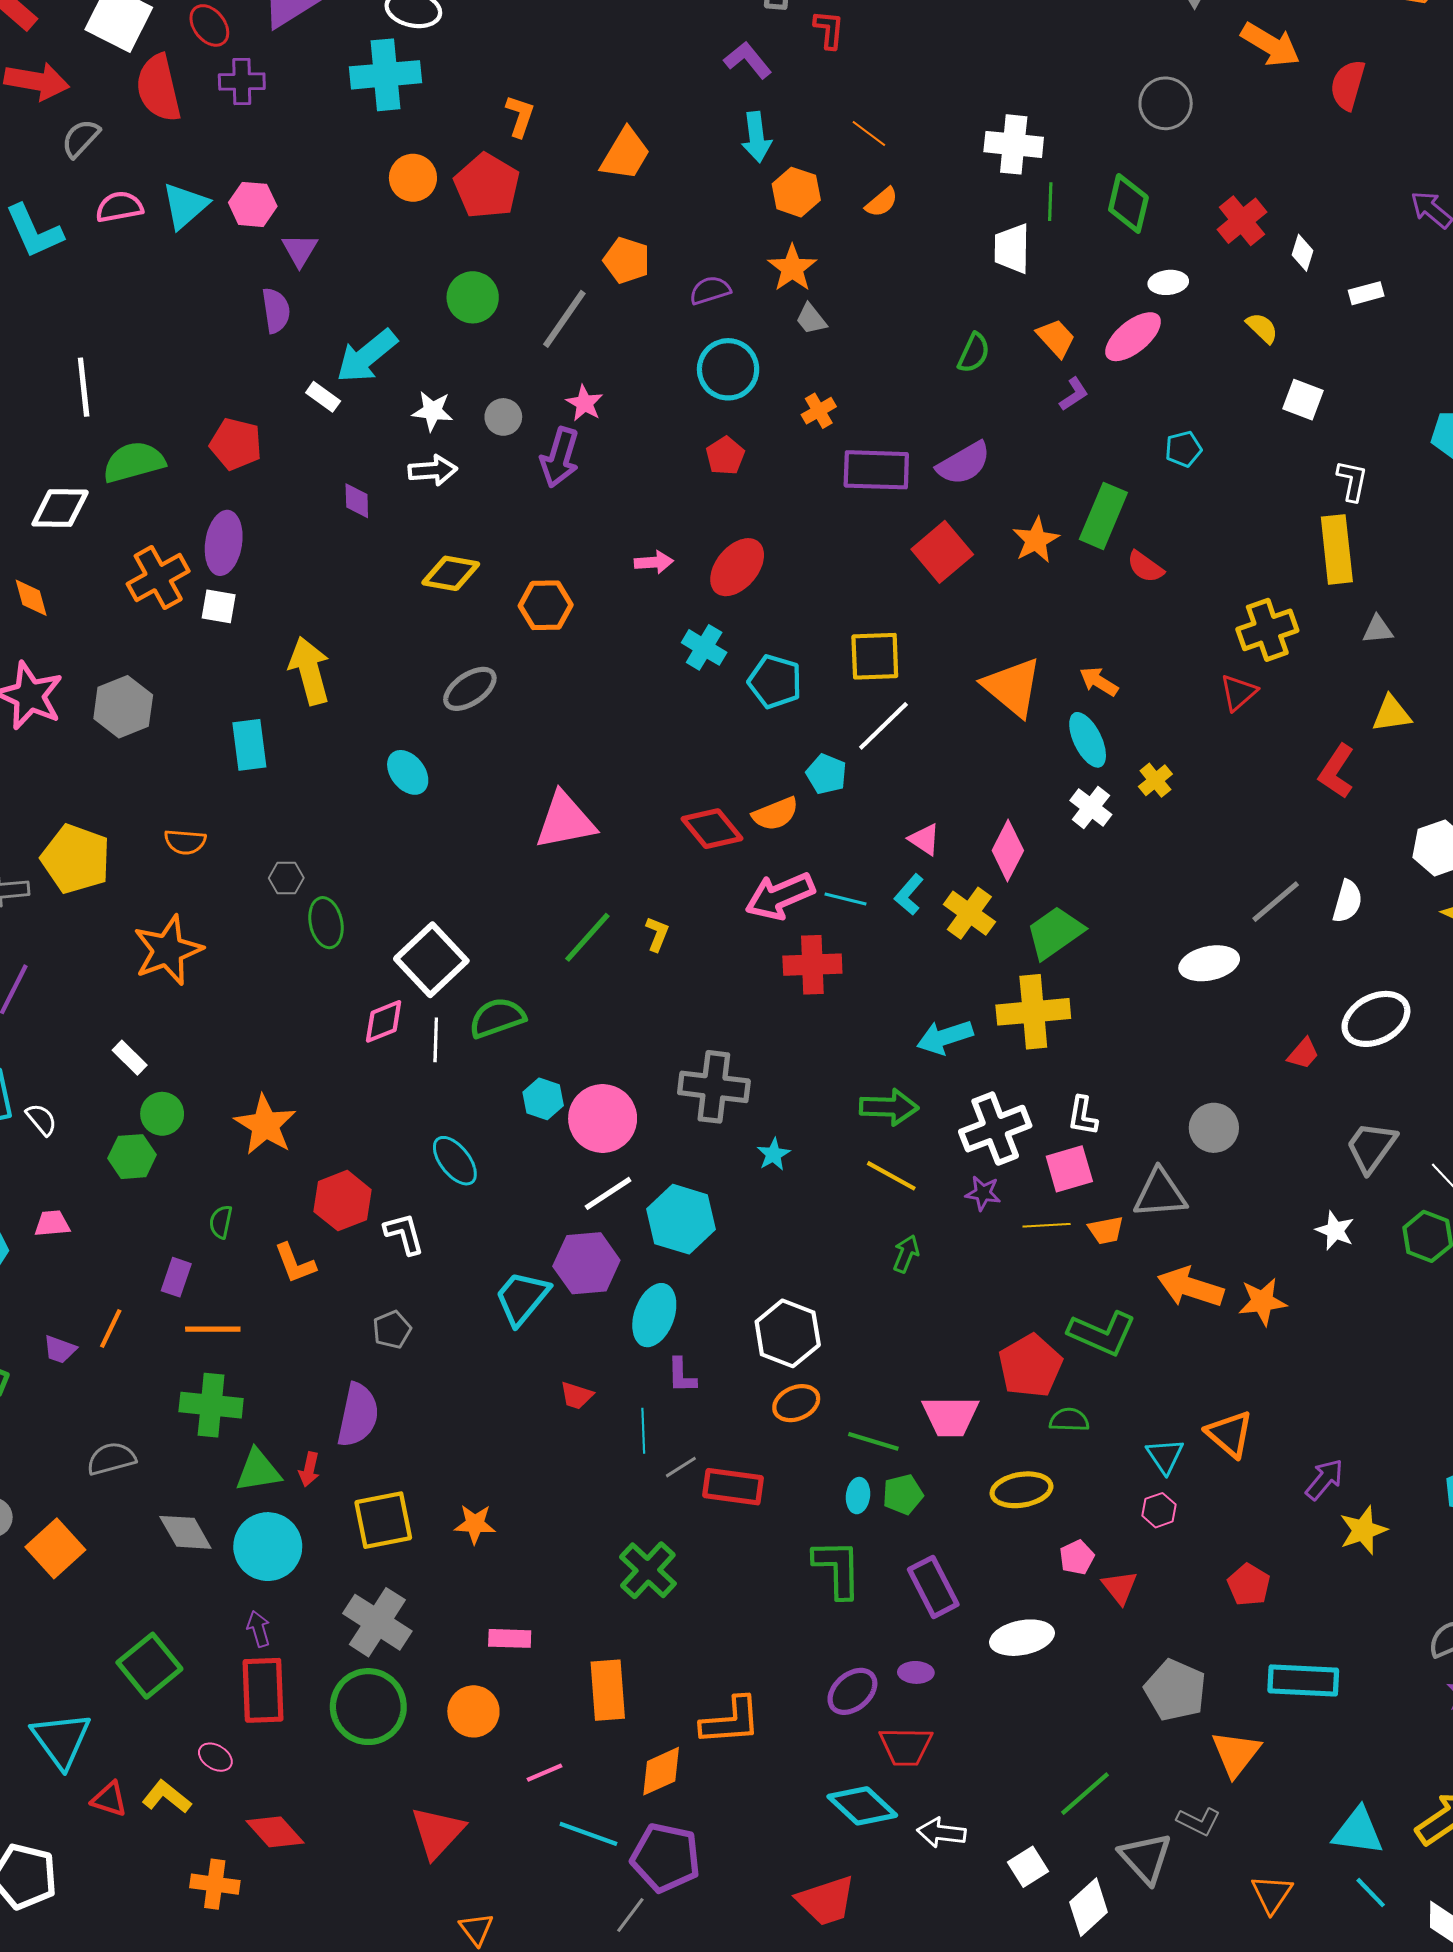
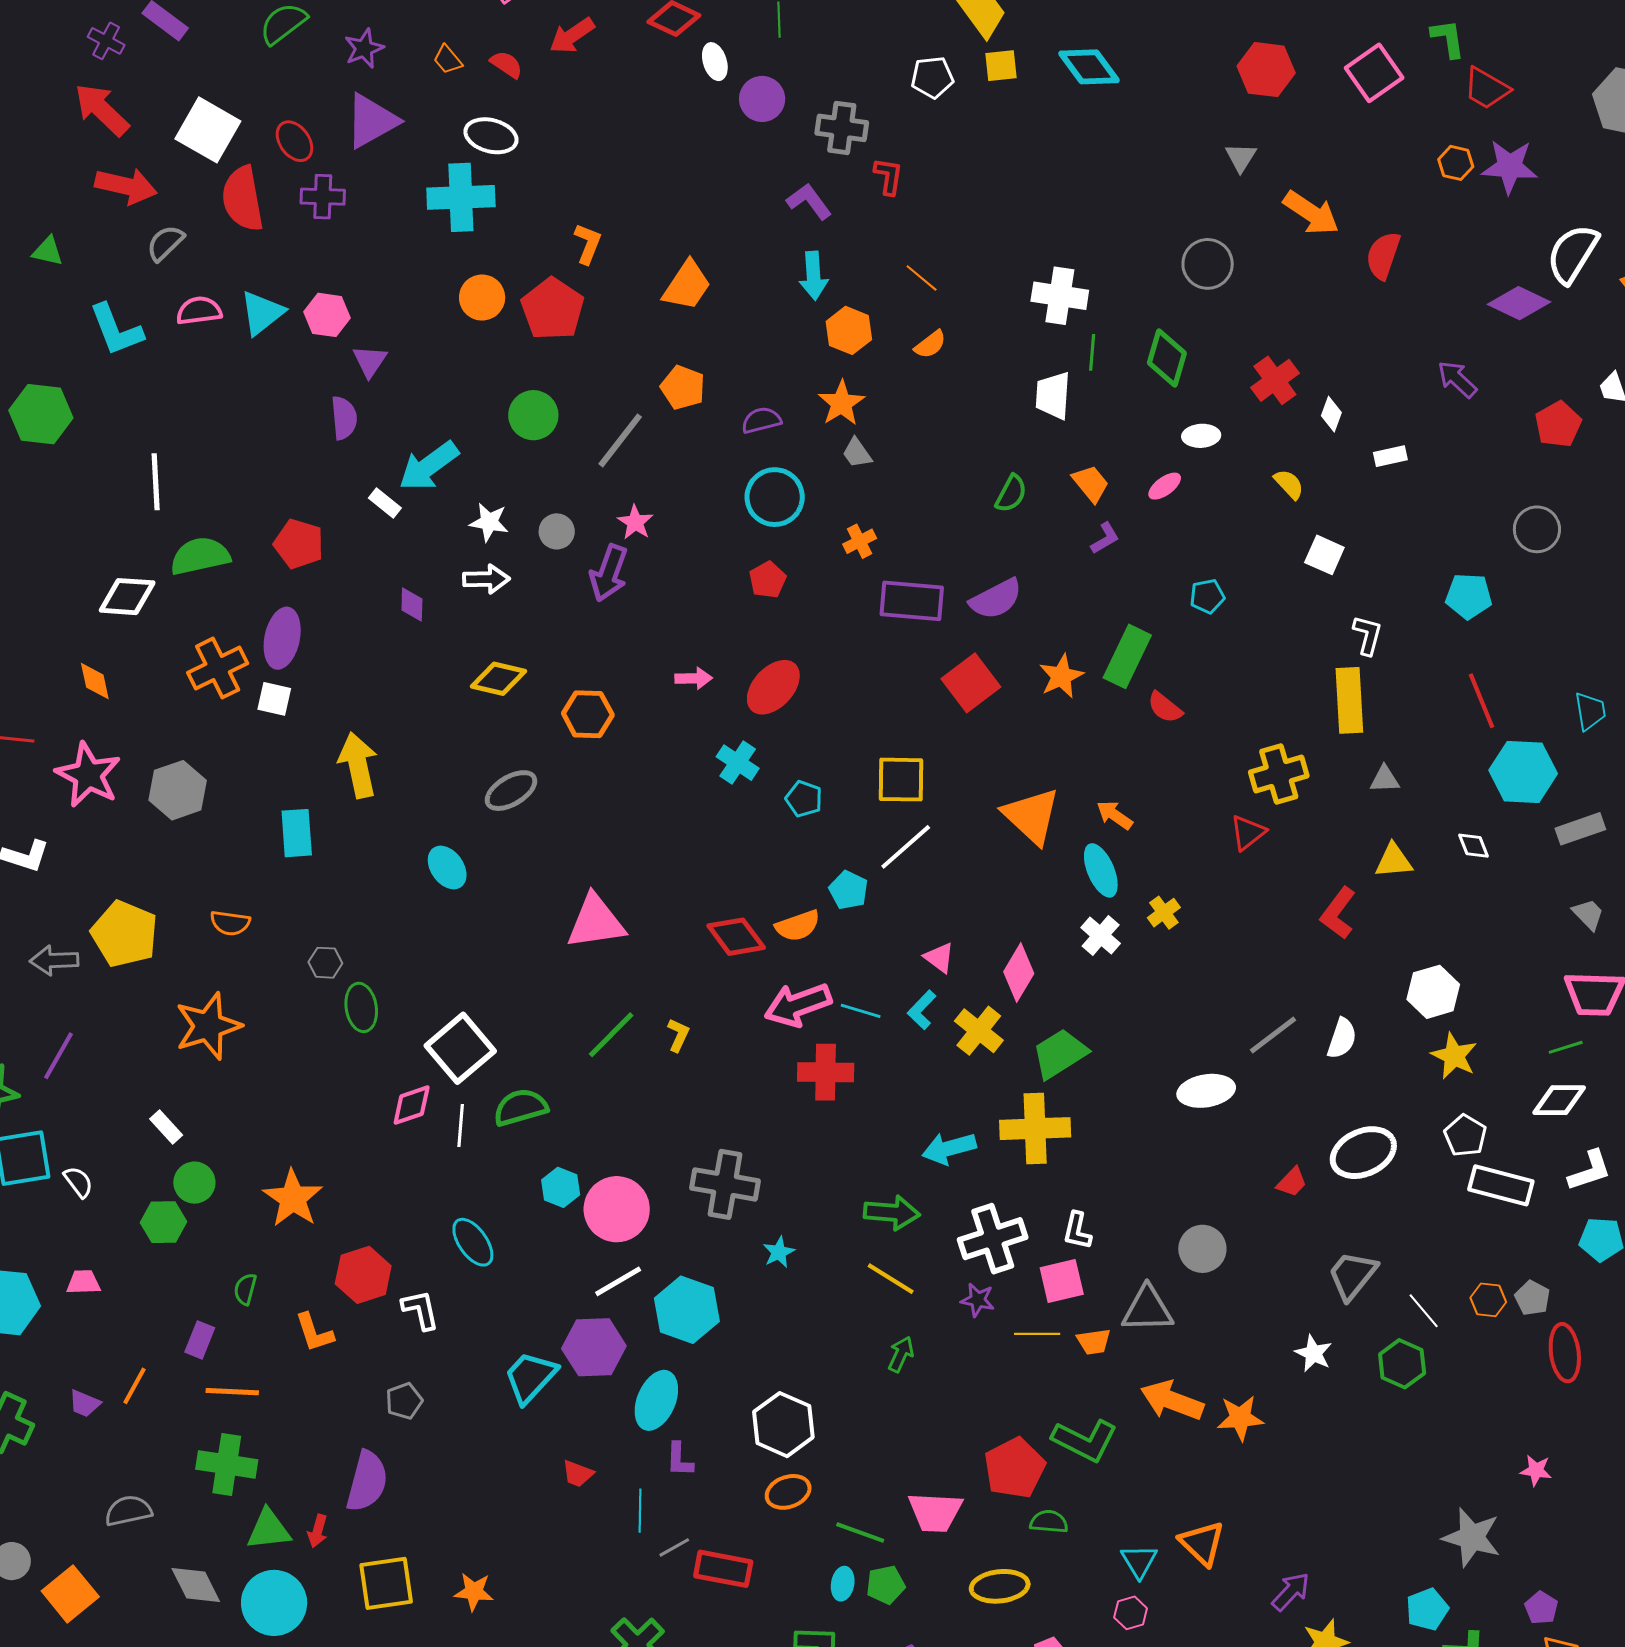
pink ellipse: (1133, 337) -> (1165, 486), size x0.6
cyan pentagon: (775, 682) -> (804, 799), size x0.7

